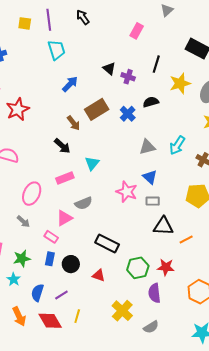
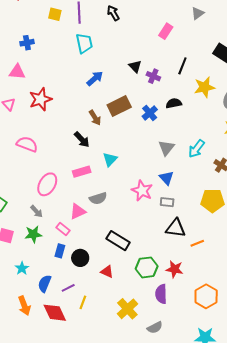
gray triangle: (147, 147) -> (166, 148), turned -42
green star: (22, 258) -> (33, 234), moved
yellow line: (77, 316) -> (83, 302), moved

